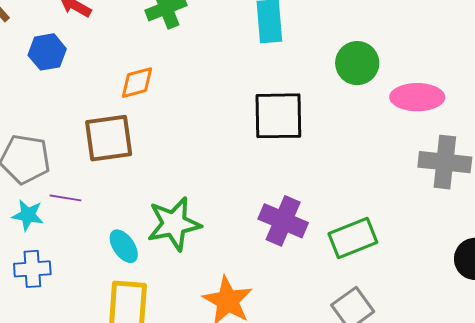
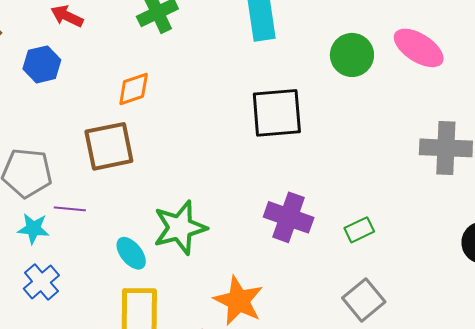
pink ellipse: (417, 97) -> (419, 48), moved, turned 36
green rectangle: (353, 238) -> (359, 230), size x0.6
blue cross: (32, 269) -> (41, 282), turned -33

